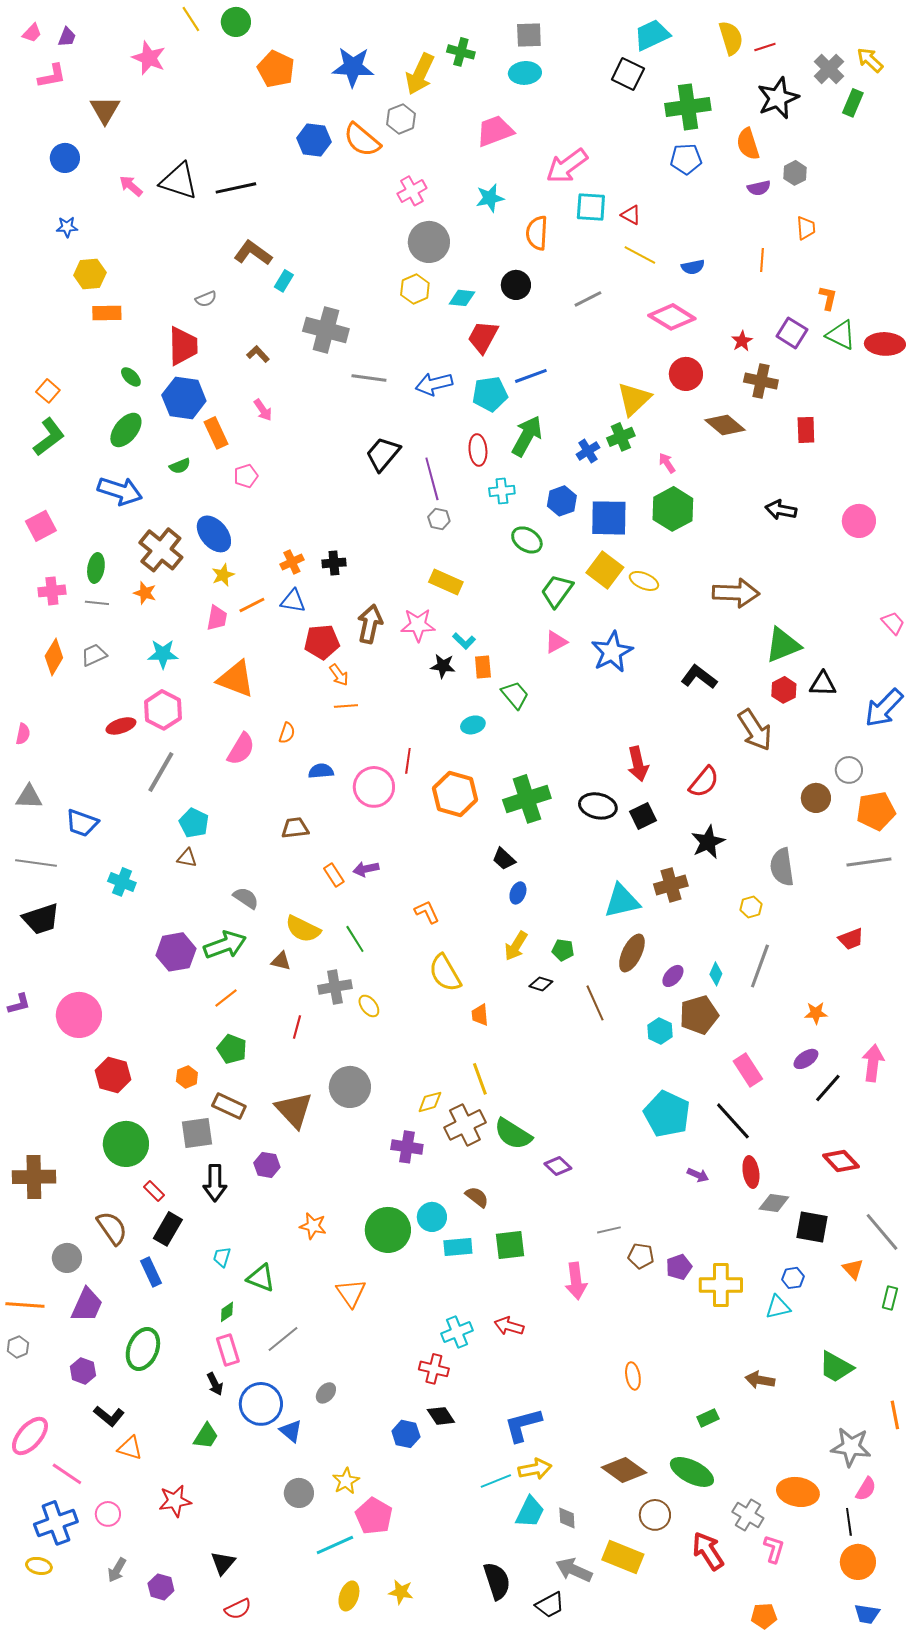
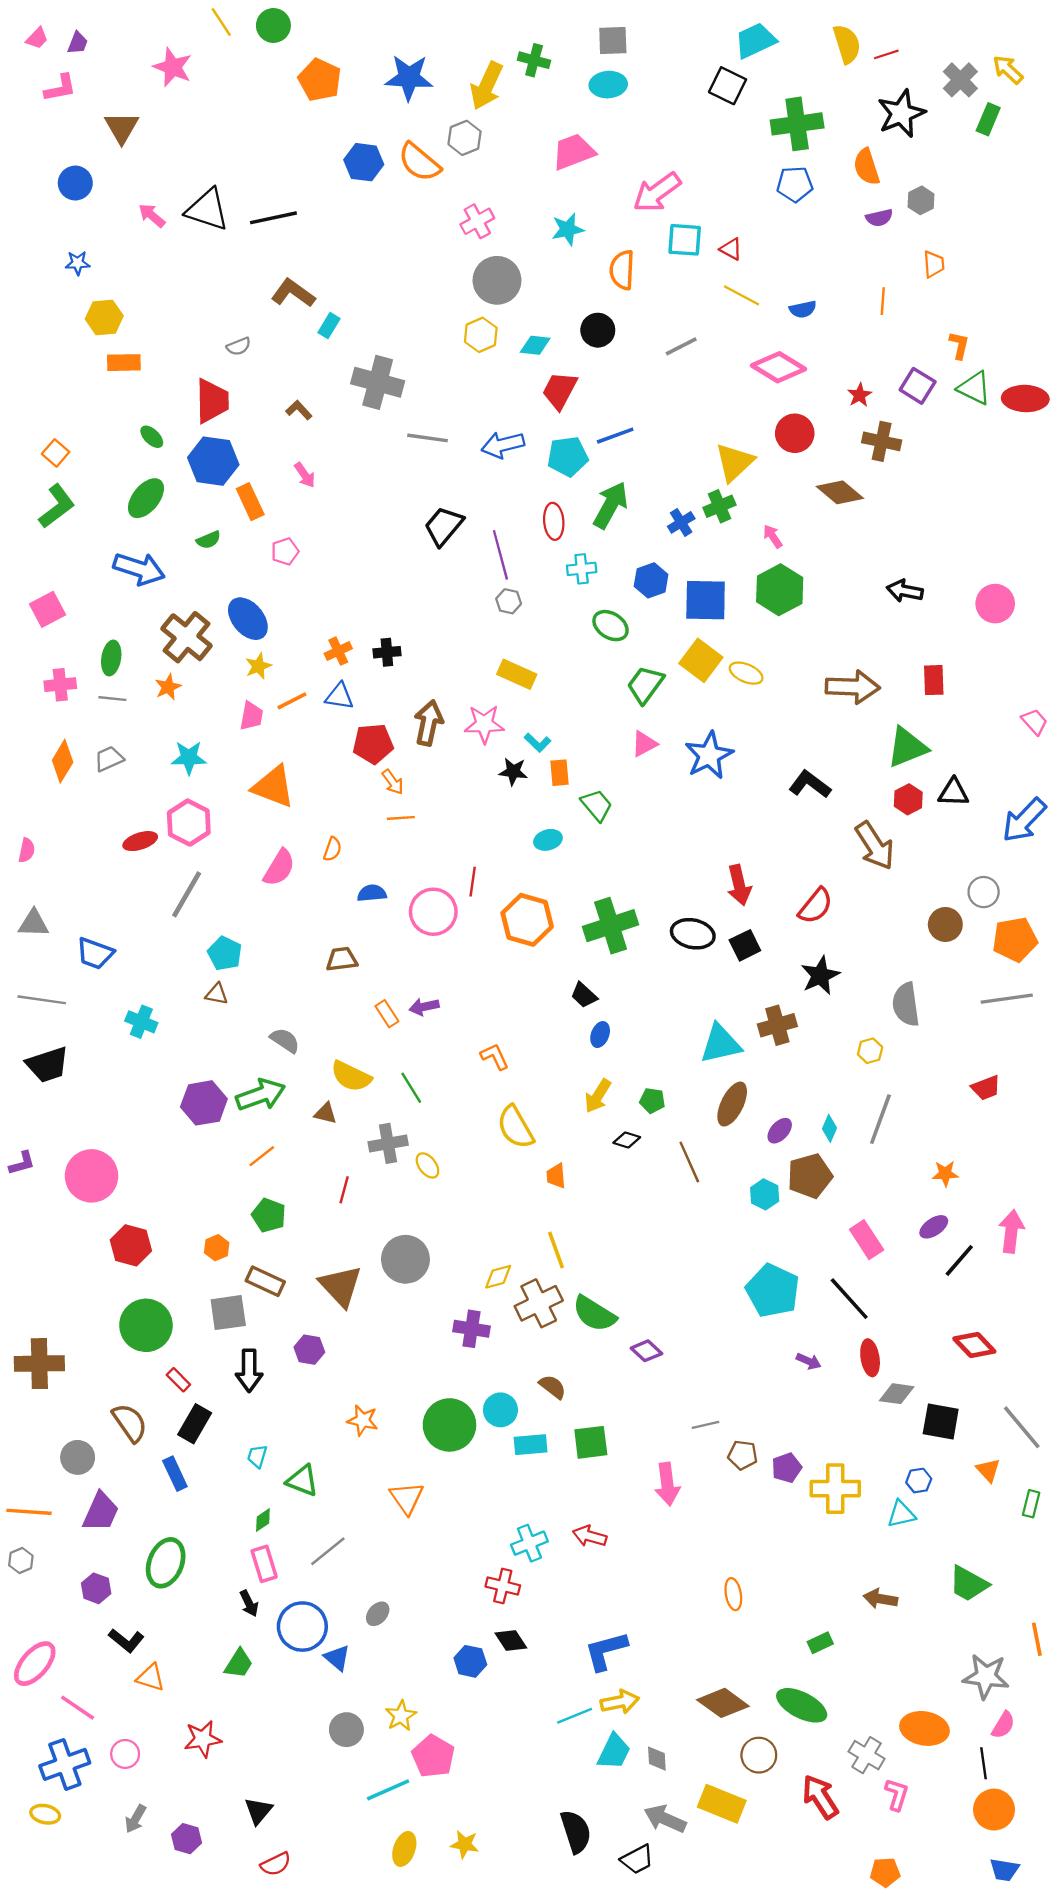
red rectangle: (806, 430) -> (934, 680), moved
orange star: (145, 593) -> (168, 687), turned 30

